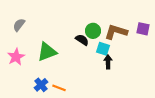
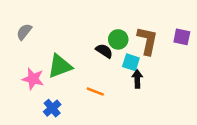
brown L-shape: (116, 32) -> (147, 41), turned 85
pink star: (16, 57) -> (33, 79), moved, turned -30
orange line: (59, 88) -> (95, 92), moved

